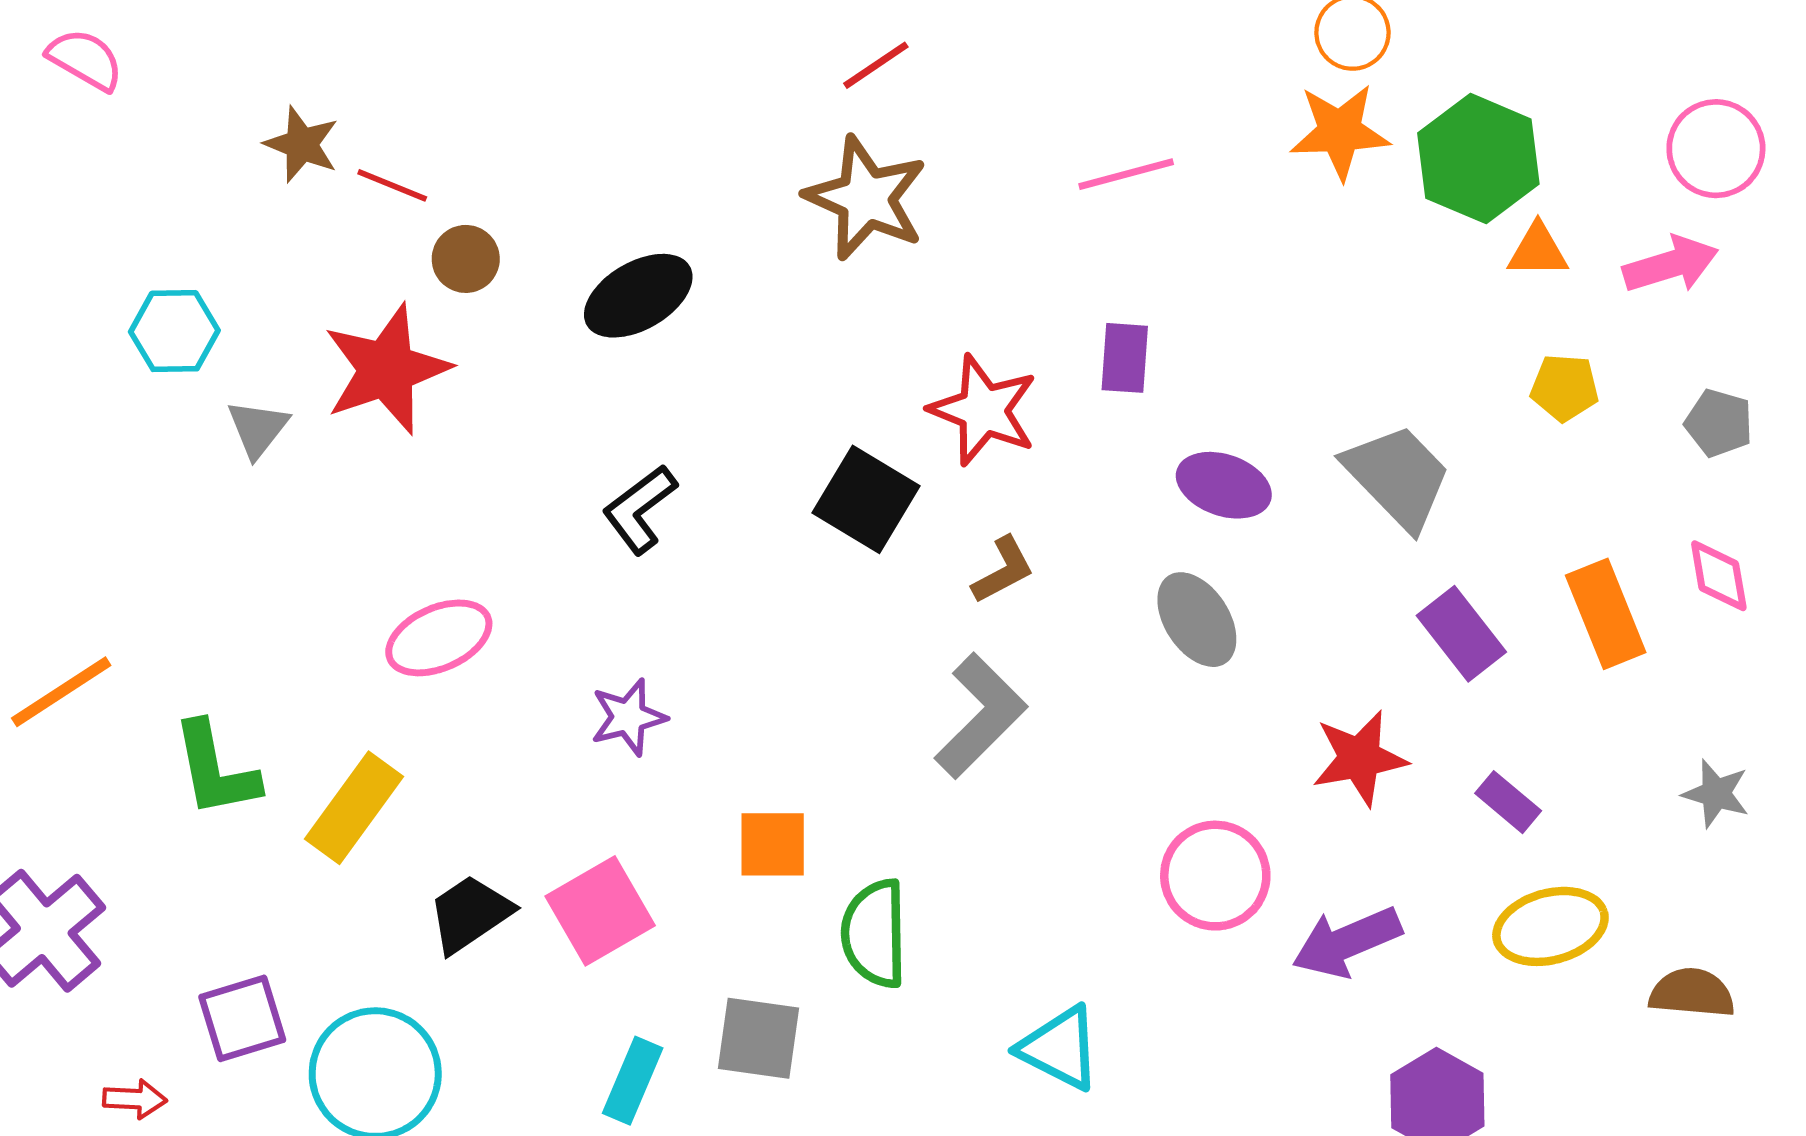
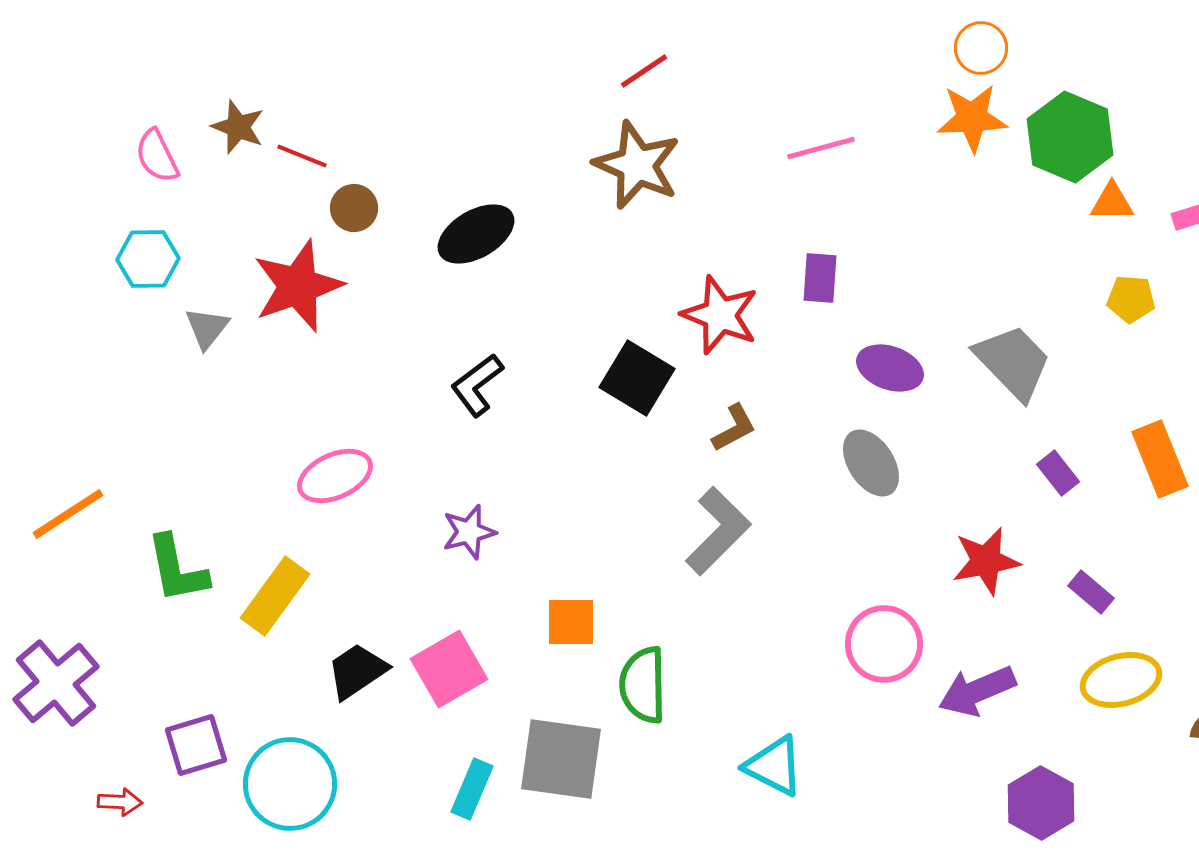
pink semicircle: (85, 60) -> (157, 156), moved, turned -146
purple rectangle: (1461, 634) -> (1058, 473), size x0.7
gray square: (758, 1038) -> (561, 759), size x1.4

